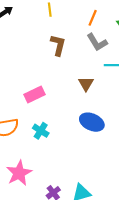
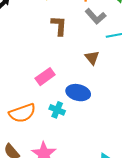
blue ellipse: (92, 122) -> (78, 93), moved

